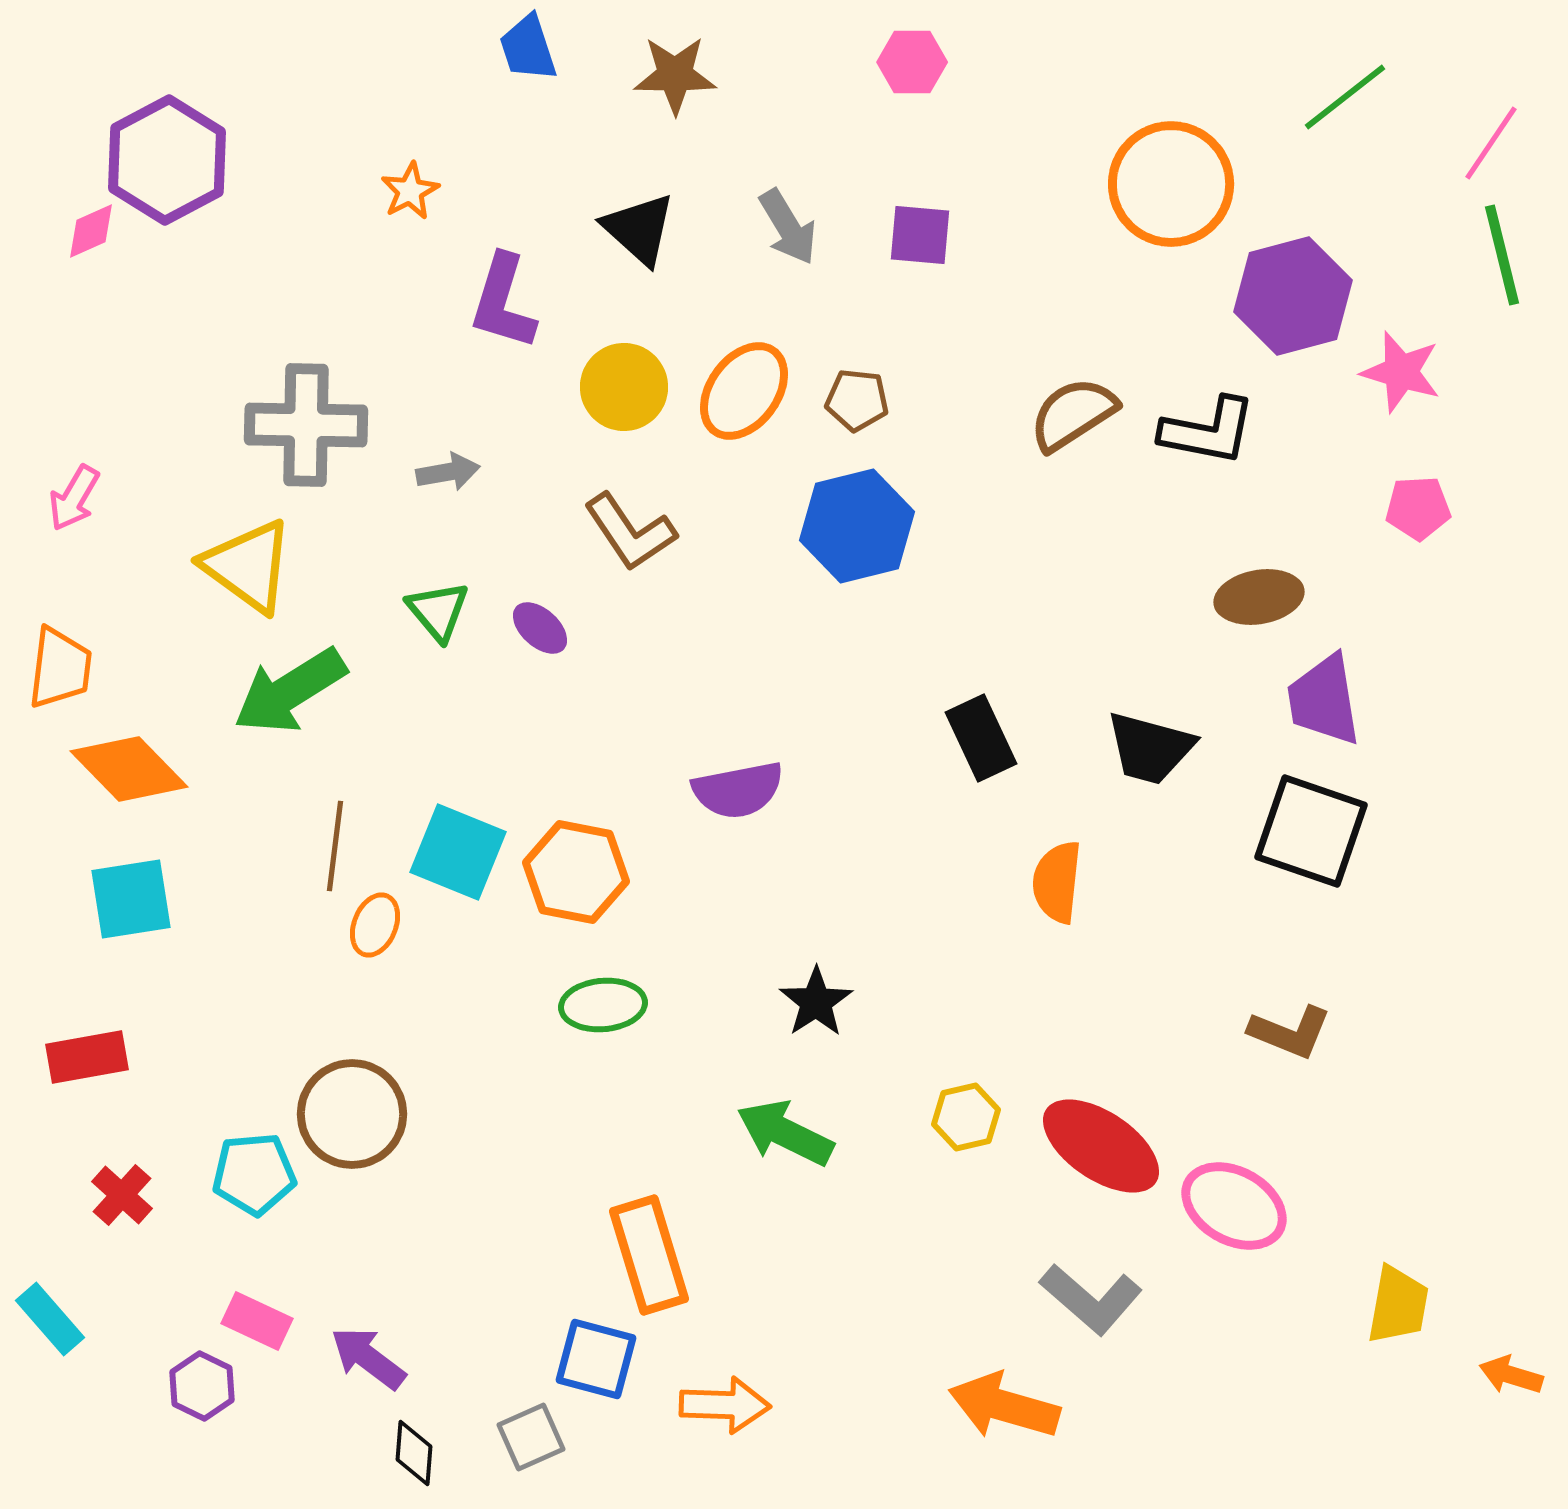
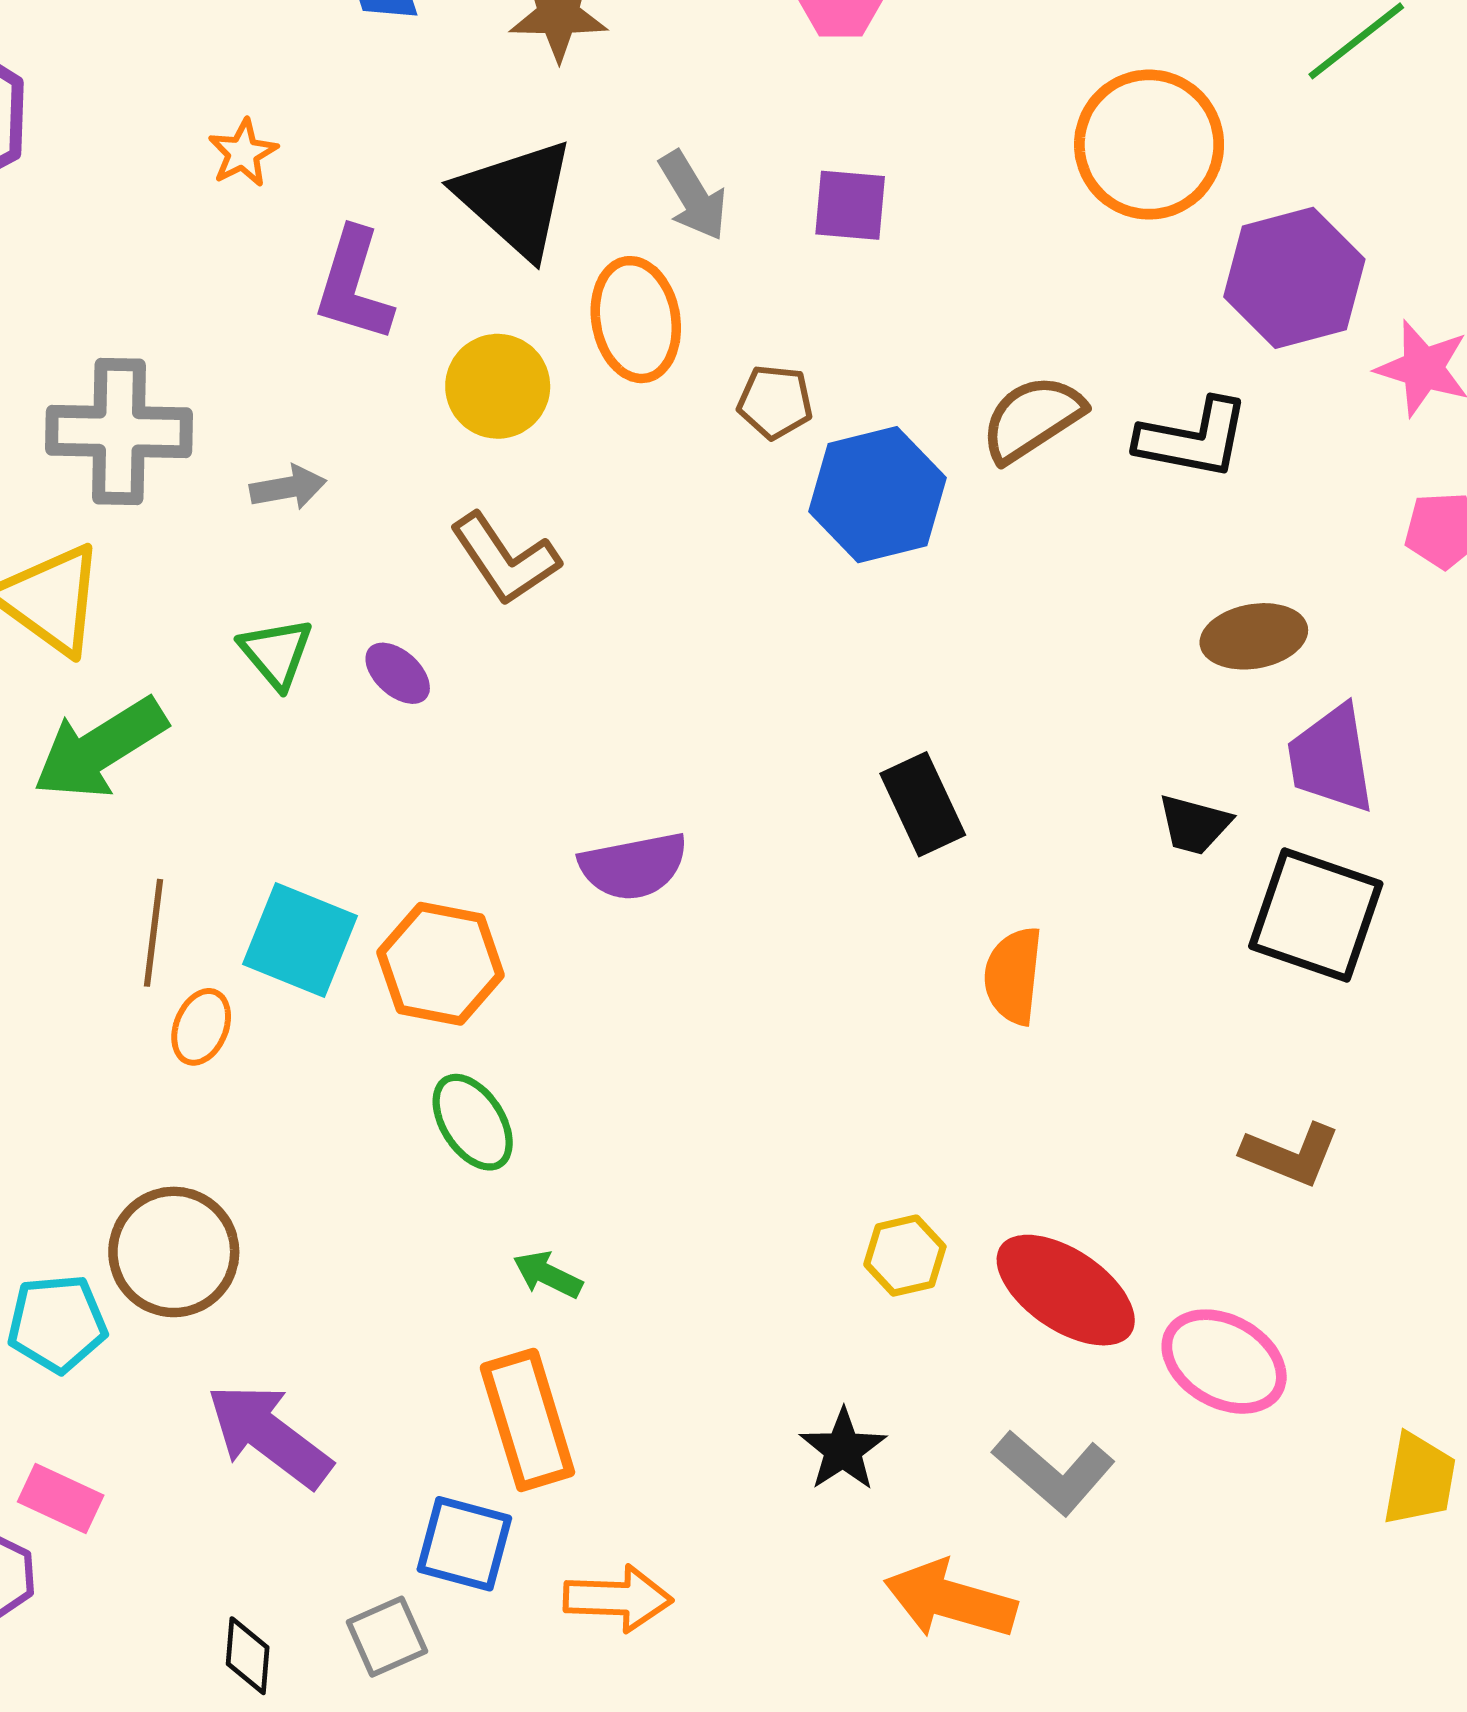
black triangle: (639, 229) -> (516, 198), size x1.4
orange ellipse: (744, 391) -> (636, 320), moved, turned -46
blue hexagon: (857, 526) -> (878, 495), moved
black trapezoid: (1150, 748) -> (1194, 824), moved, size x0.7
black star: (816, 1002) -> (843, 1450), moved
green ellipse: (603, 1005) -> (473, 1122), turned 62
green arrow: (785, 1133) -> (548, 1275), moved, size x0.6
purple arrow: (368, 1358) -> (269, 1435), moved, size x1.4

